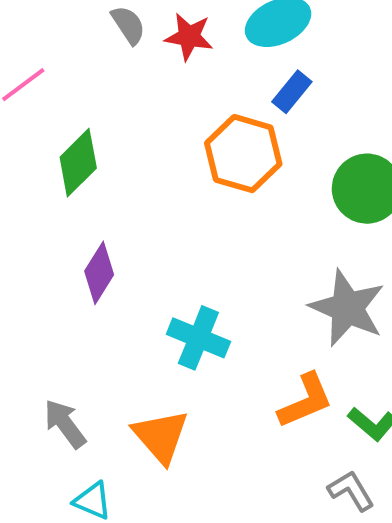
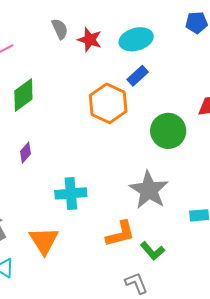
purple diamond: (99, 273) -> (25, 153), size x0.7
cyan cross: (198, 338) -> (71, 193), turned -36

